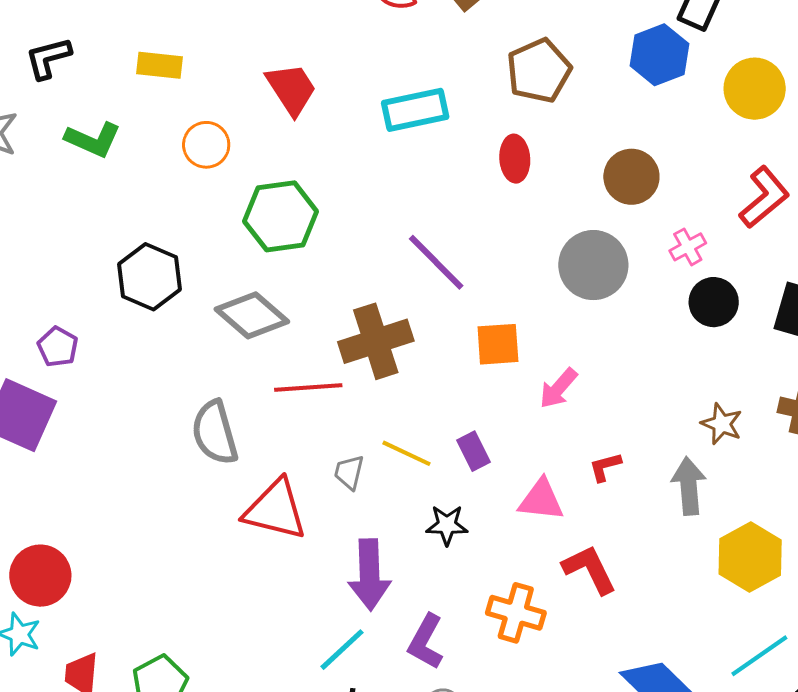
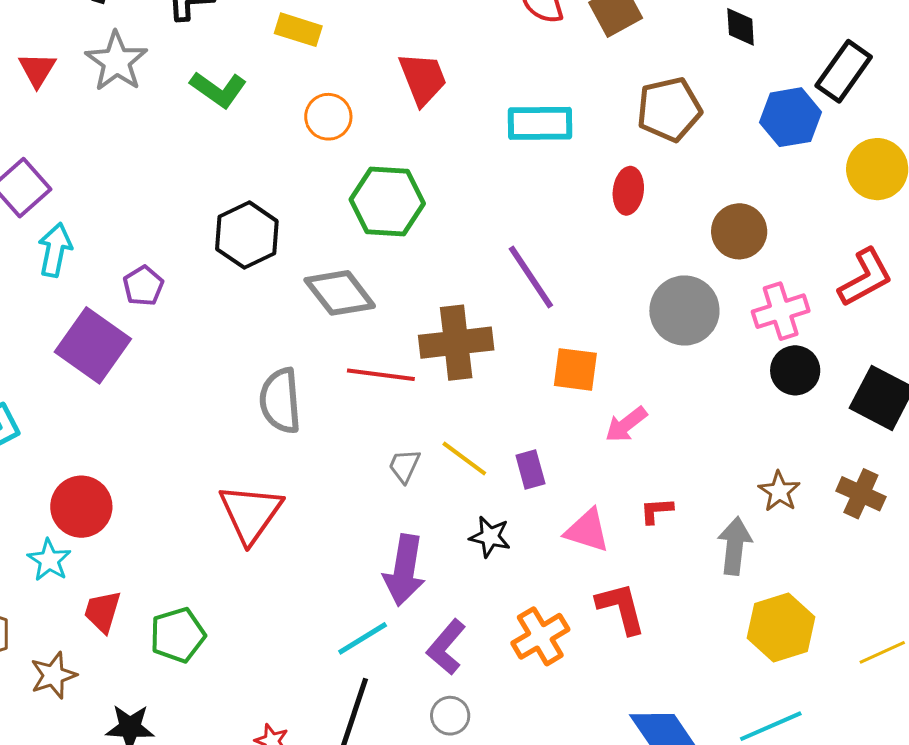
pink cross: (688, 247) -> (781, 311), size x1.5
red triangle: (275, 510) -> (251, 513), moved, turned 40
orange cross: (516, 613) -> (540, 636), turned 32

